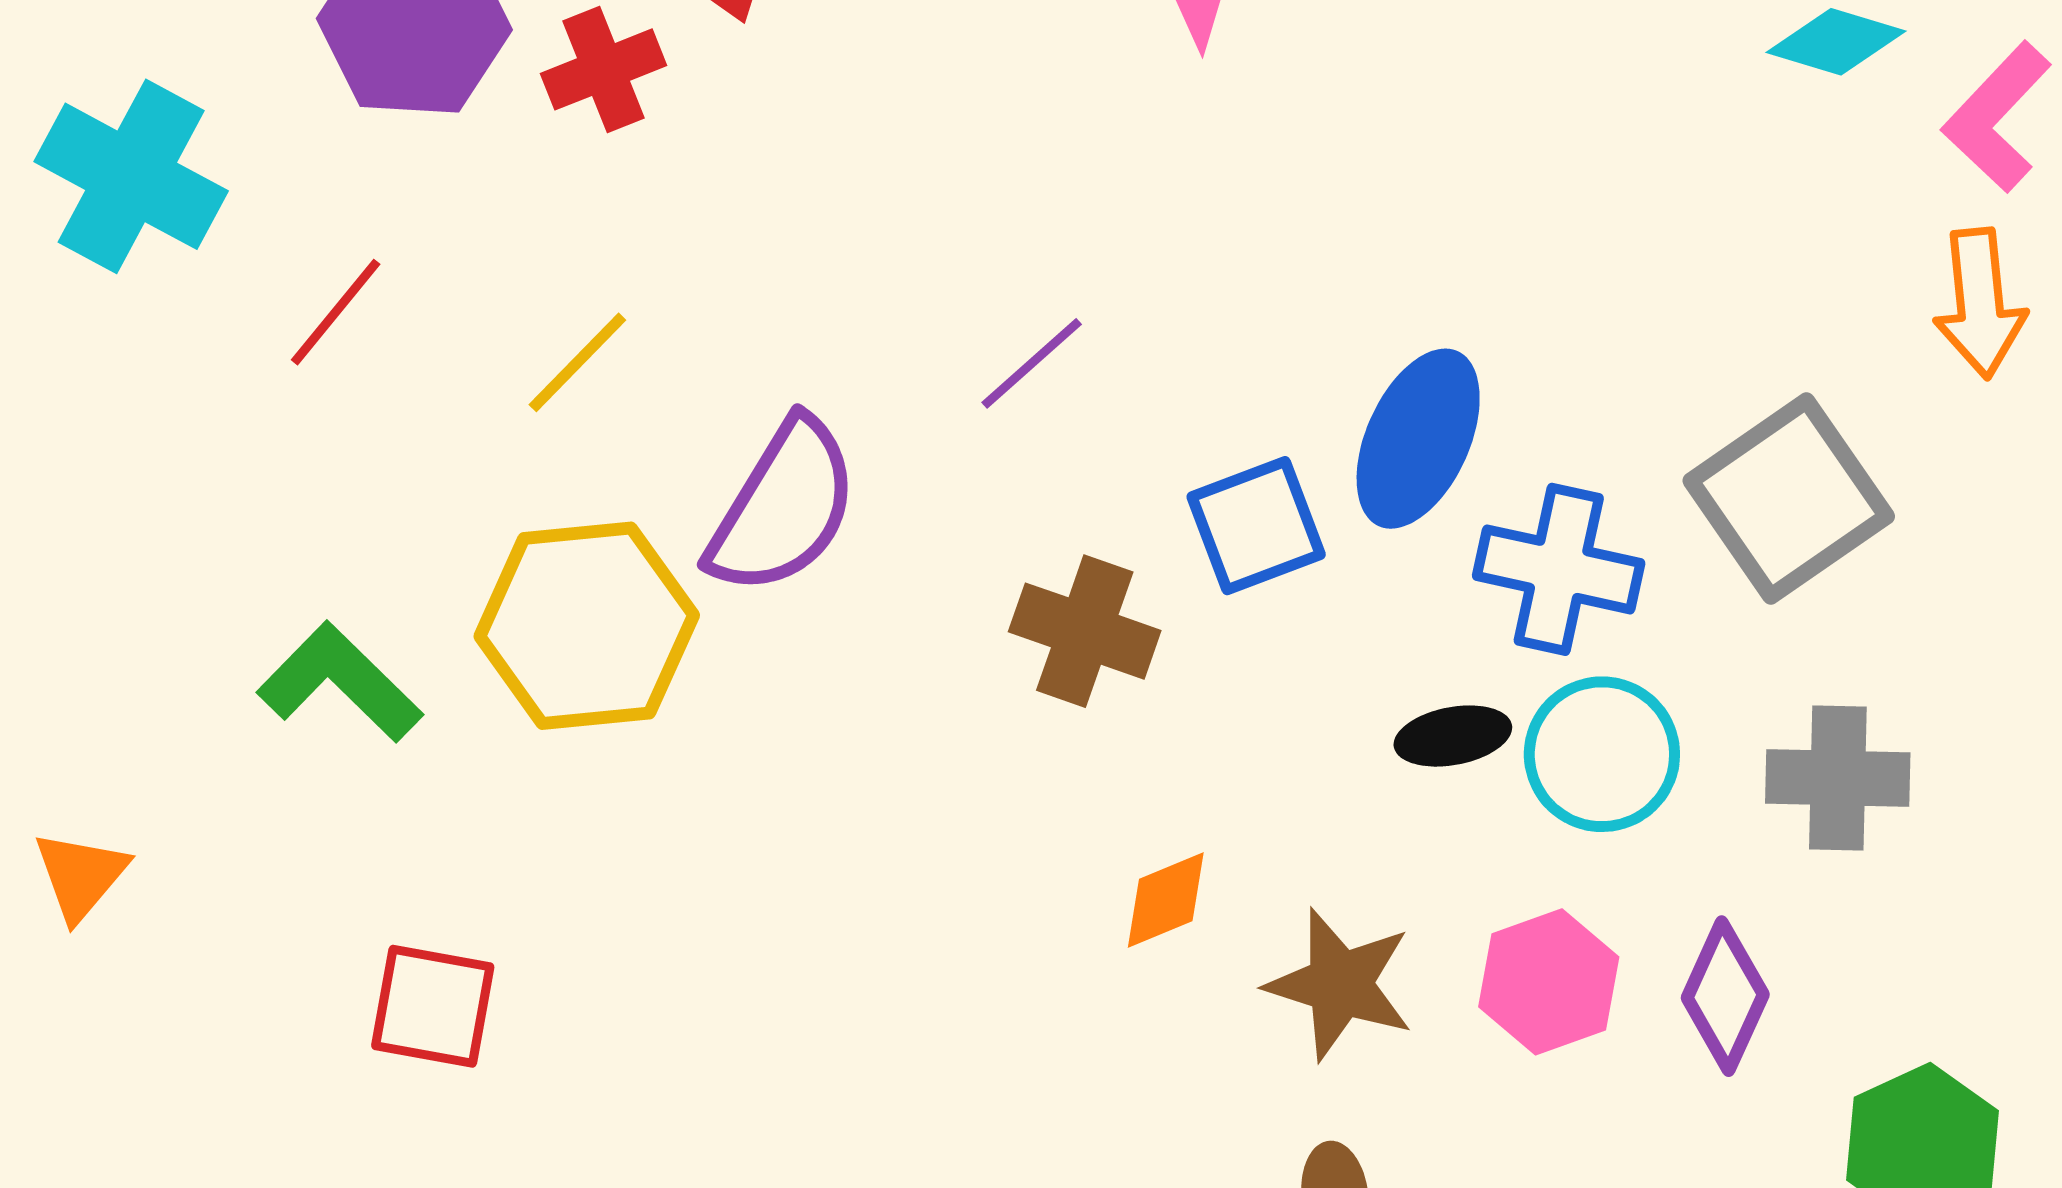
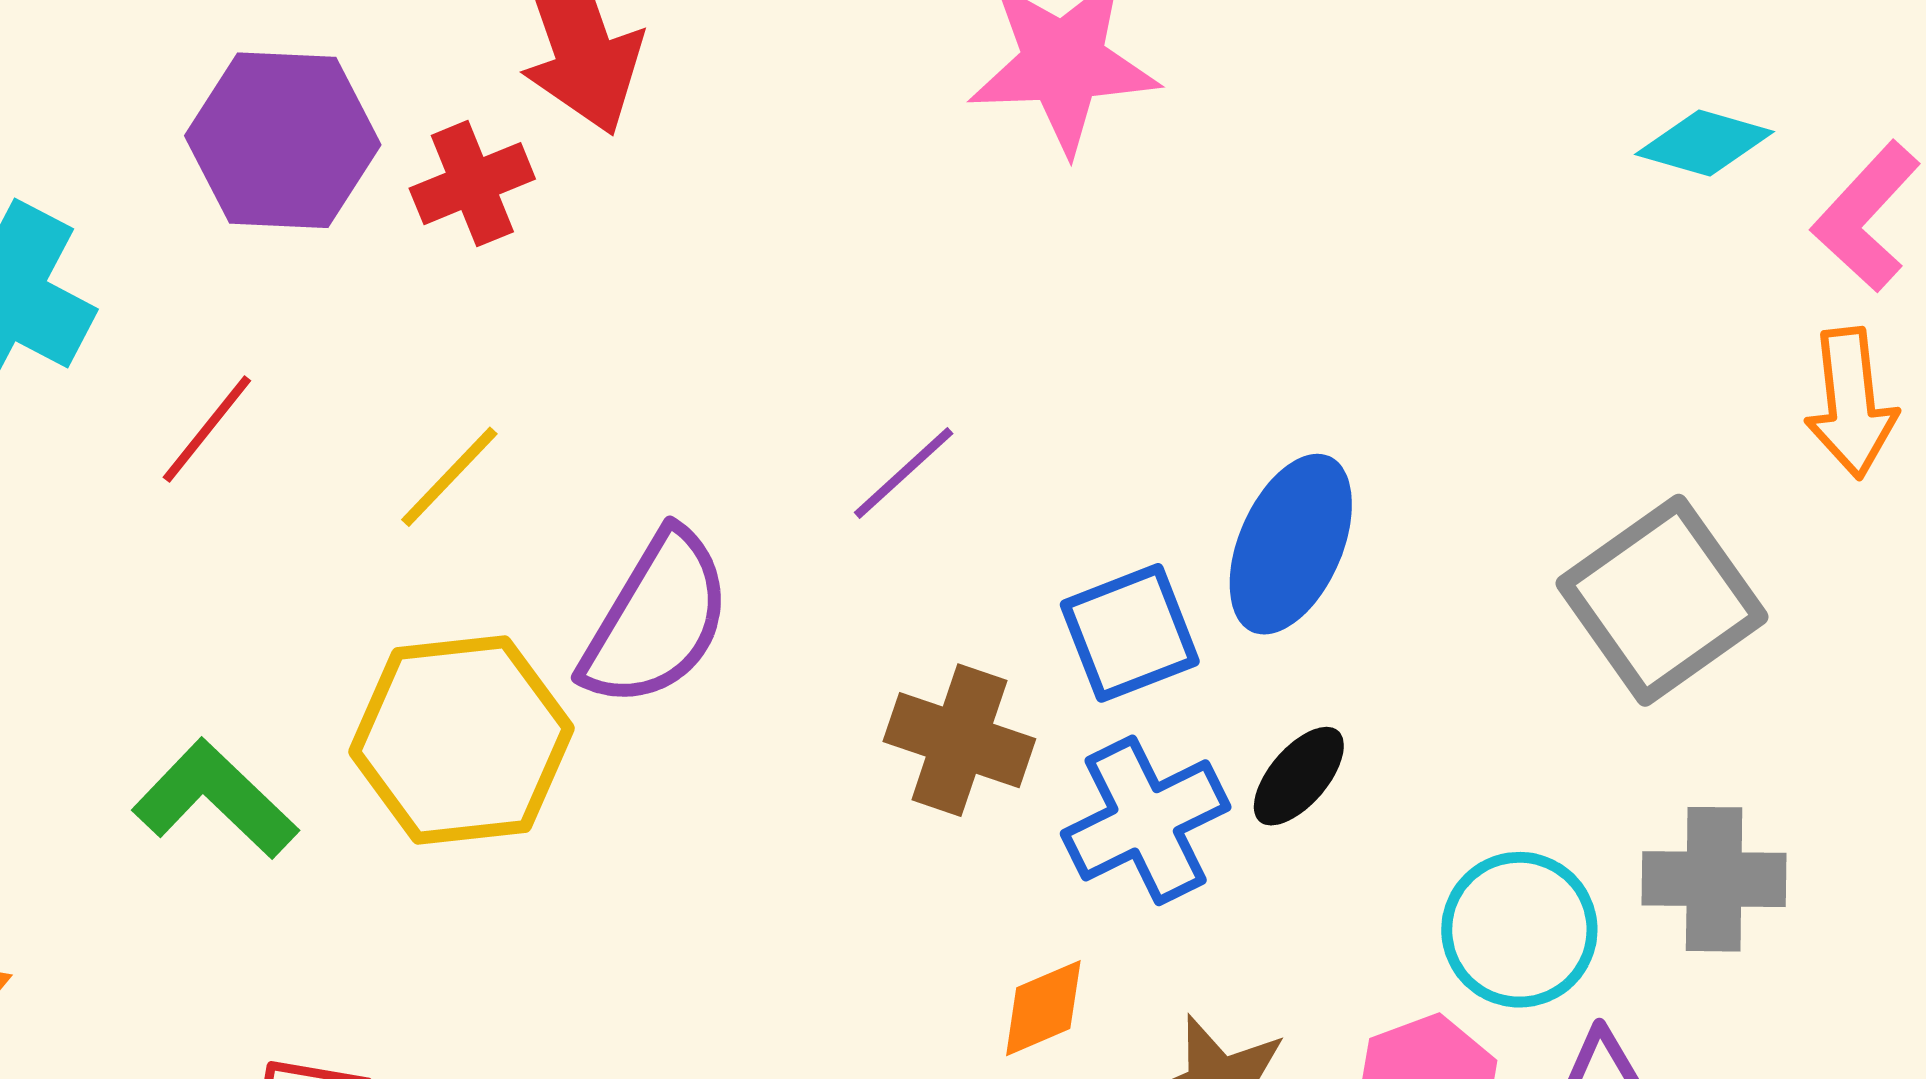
blue cross: (1559, 569) -> (1146, 820), moved, turned -38
black ellipse: (1453, 736) -> (1299, 776), moved, turned -38
cyan circle: (1602, 754) -> (1519, 930), moved

